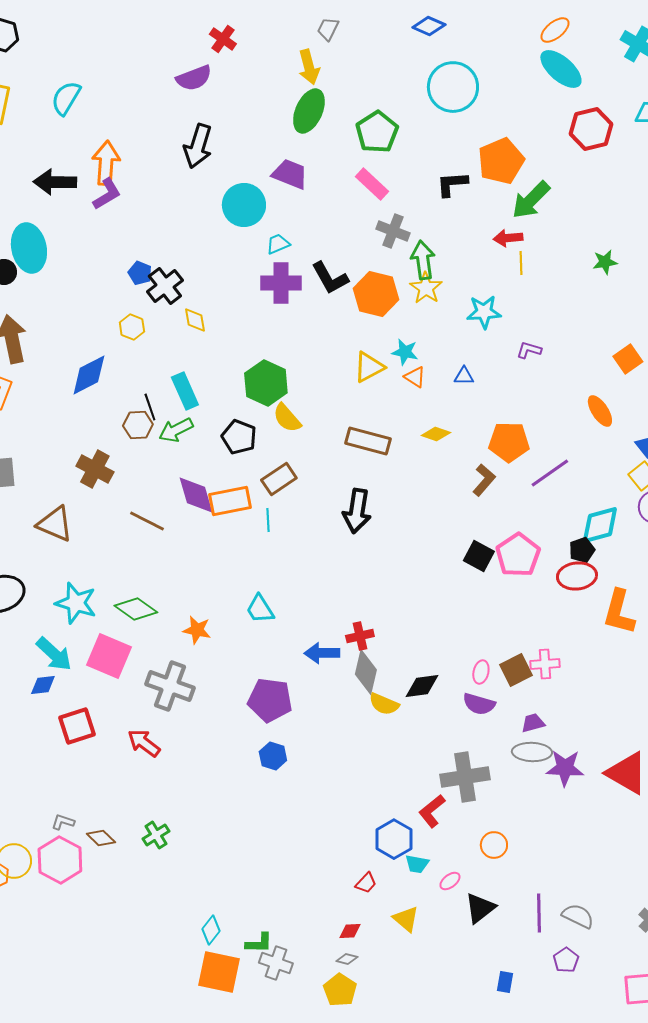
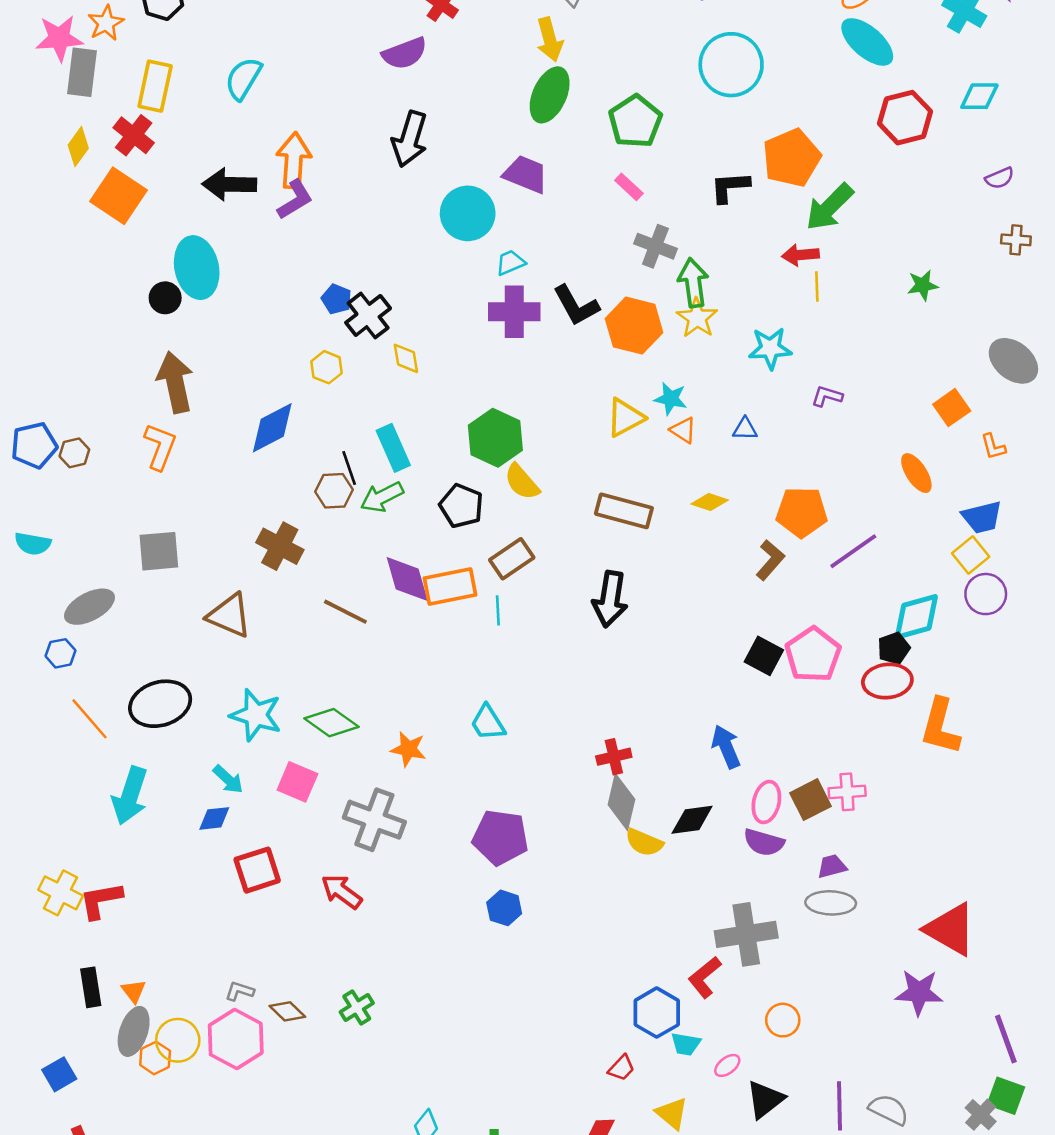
pink rectangle: (372, 184) -> (629, 187), size x0.7
blue arrow: (322, 653) -> (726, 747), moved, turned 68
cyan arrow: (54, 654) -> (228, 779), size x0.7
pink square: (109, 656) -> (297, 782), size x0.7
pink ellipse: (481, 672) -> (766, 802), size x1.4
purple star: (565, 768) -> (919, 992), moved

